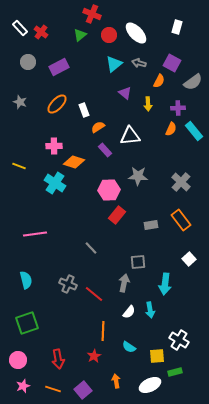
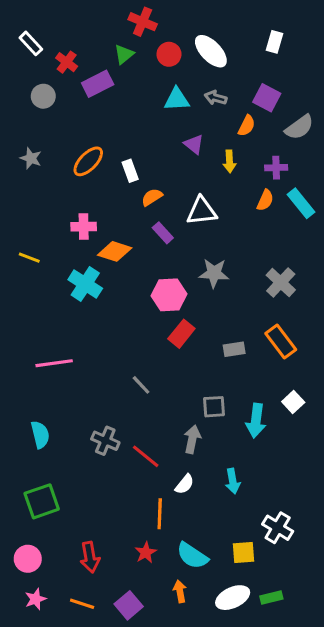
red cross: (41, 32) -> (67, 62), moved
cyan triangle: (114, 64) -> (177, 99), turned 36
purple rectangle: (59, 67) -> (98, 84), moved
cyan arrow: (165, 284) -> (256, 421), moved
white semicircle: (129, 312) -> (185, 484), moved
cyan semicircle: (129, 347) -> (192, 556), moved, size x1.5
green rectangle: (175, 372) -> (271, 598), moved

